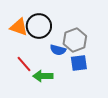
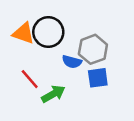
green arrow: (43, 76) -> (53, 94), turned 150

